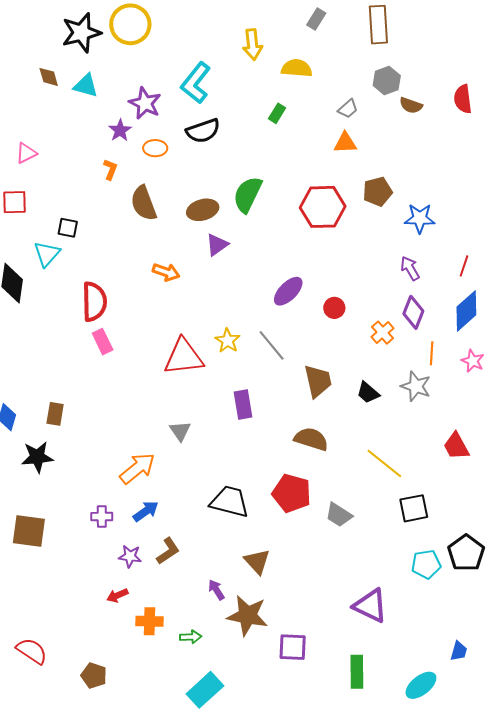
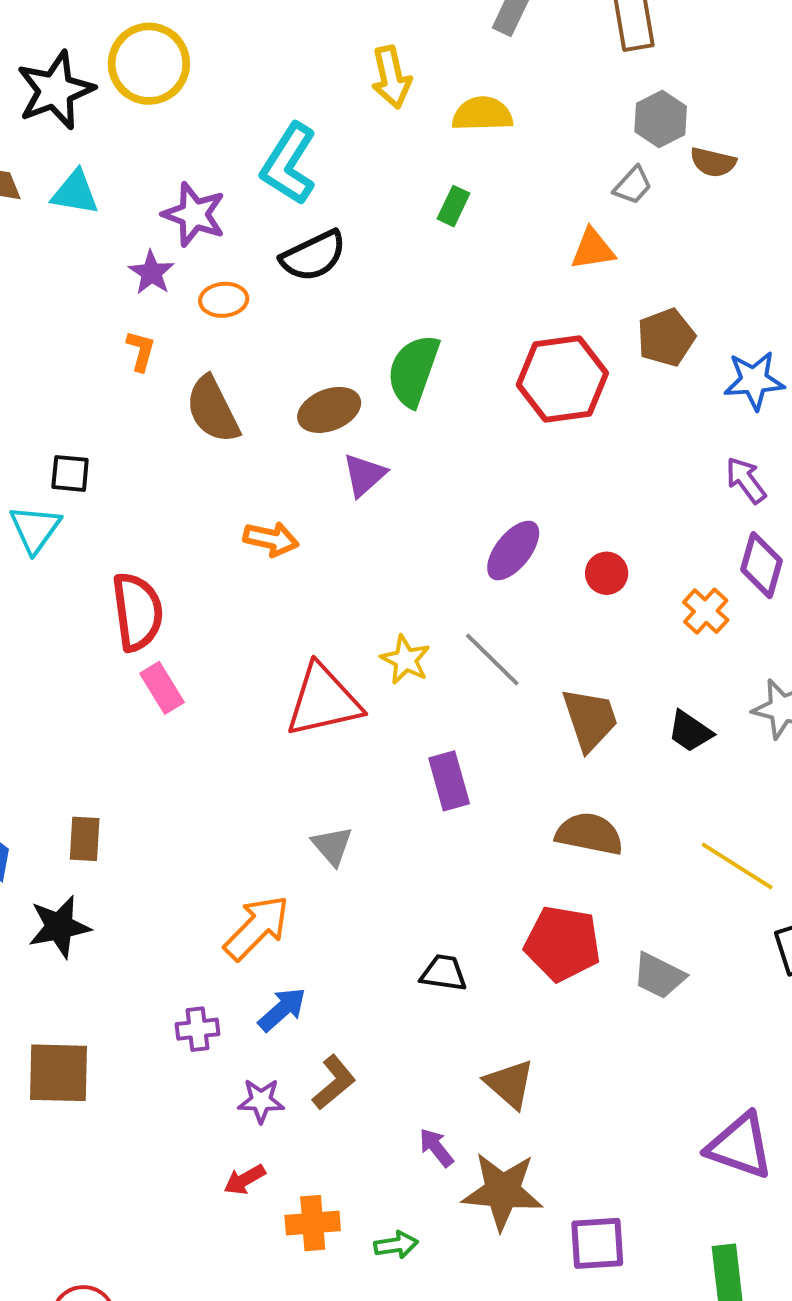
gray trapezoid: (348, 109) -> (633, 185), moved
black trapezoid: (230, 502) -> (444, 973), size x0.6

